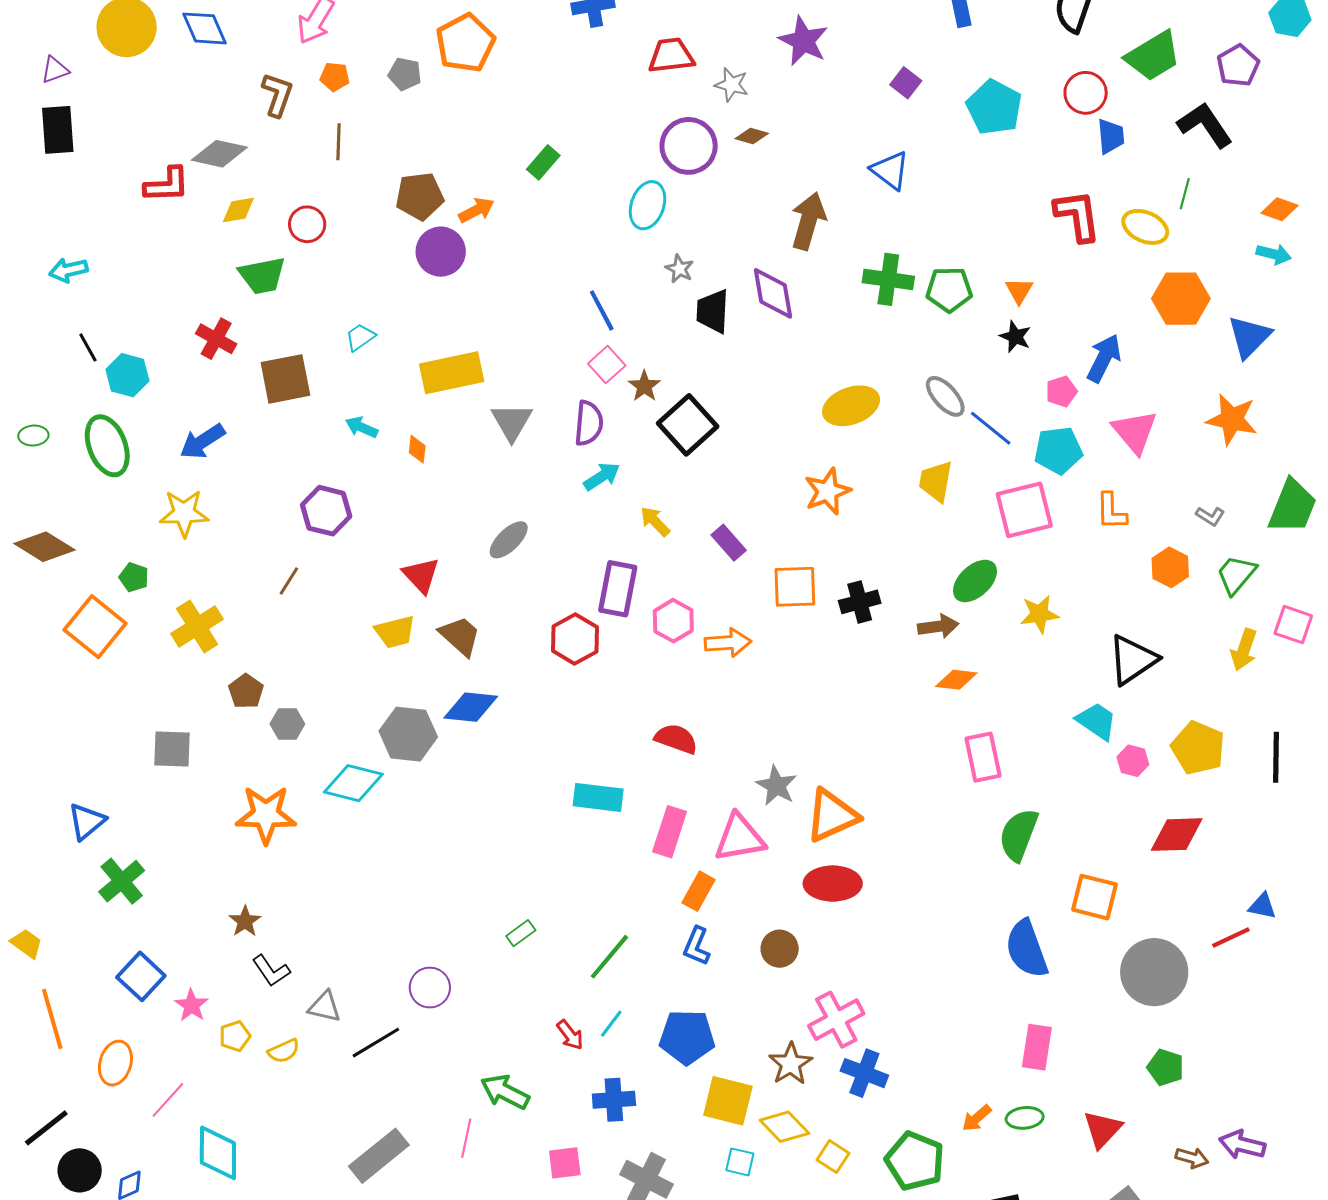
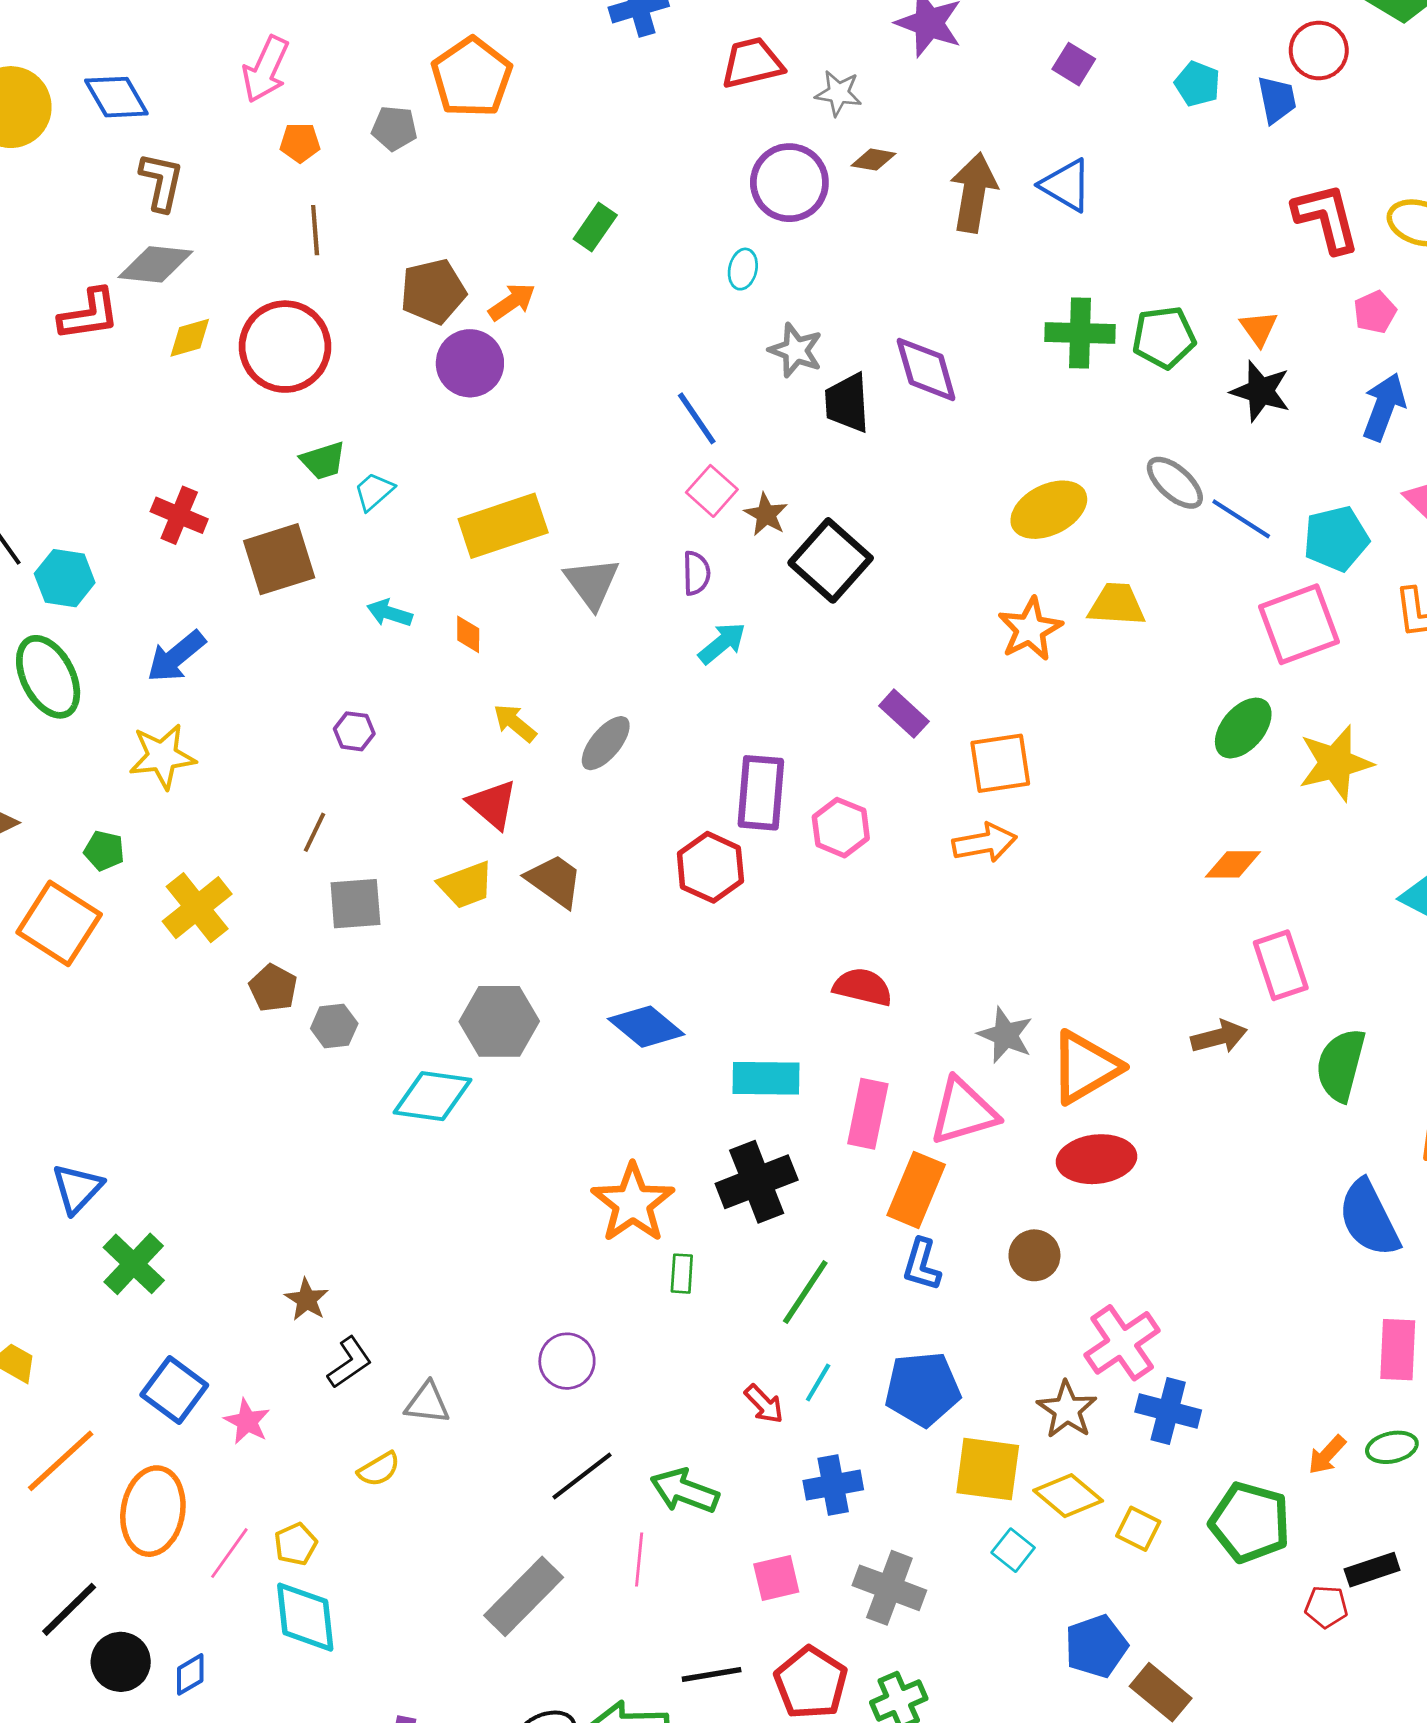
brown L-shape: (277, 95) -> (161, 182), moved
cyan pentagon: (994, 107) -> (1197, 84), size x0.6
blue trapezoid: (1111, 136) -> (1277, 100), moved
cyan ellipse: (648, 205) -> (743, 269), size x0.6
brown arrow: (808, 221) -> (974, 193), moved
red circle: (307, 224) -> (285, 347), size x1.8
gray star: (679, 269) -> (796, 350), size x1.4
green trapezoid: (262, 275) -> (323, 461), moved, size x0.7
black star: (1015, 337) -> (1261, 391), size x1.4
pink pentagon: (1061, 391) -> (1375, 312), moved
purple semicircle: (589, 423) -> (696, 573), size x0.7
yellow trapezoid: (936, 481) -> (1117, 605), moved, turned 90
purple hexagon: (326, 511) -> (354, 731), size x0.6
yellow arrow: (655, 521) -> (515, 723), moved
black cross: (860, 602) -> (757, 1182), moved, size x1.4
yellow star: (1039, 614) -> (1335, 763), size x1.4
brown arrow: (938, 626) -> (1219, 1037), moved
orange arrow: (728, 643) -> (985, 843), moved
blue diamond: (471, 707) -> (646, 1027), moved, turned 40
gray square: (172, 749) -> (355, 904), moved
orange star: (266, 815) -> (633, 1203), moved, turned -30
orange rectangle: (699, 891) -> (916, 1190), size x1.4
green rectangle: (521, 933) -> (682, 1274), turned -44
black L-shape: (271, 971) -> (350, 1362), turned -84
orange line: (52, 1019) -> (61, 1461), turned 70
yellow pentagon: (235, 1036) -> (296, 1544), moved
black line: (376, 1043) -> (582, 1476), moved
orange ellipse: (115, 1063) -> (153, 1511), size x1.4
cyan square: (740, 1162) -> (1013, 1550), turned 32

